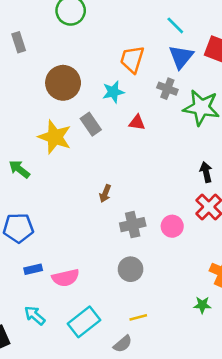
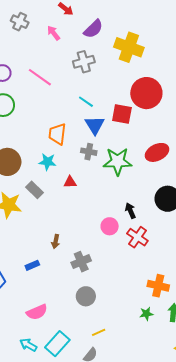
cyan star: (113, 92) -> (47, 162), turned 30
pink circle: (172, 226) -> (110, 226), moved
blue rectangle: (33, 269) -> (32, 265), moved
cyan arrow: (35, 315) -> (28, 345), moved

